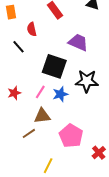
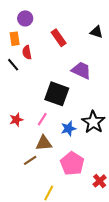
red semicircle: (32, 29) -> (27, 52), moved
black line: (18, 47) -> (13, 65), moved
black star: (87, 81) -> (93, 122), moved, turned 30
blue star: (60, 94) -> (68, 129), moved

